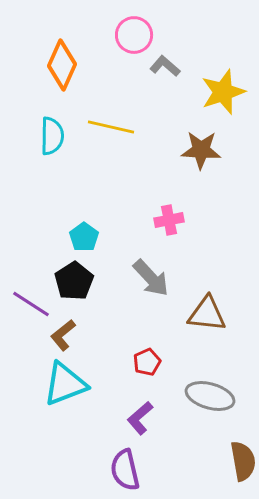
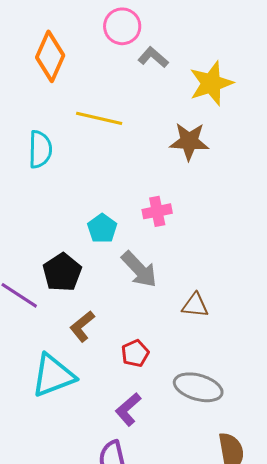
cyan semicircle: (52, 136) -> (40, 149), moved
cyan pentagon: (84, 237) -> (102, 228), moved
brown triangle: (207, 314) -> (195, 305), size x0.7
brown L-shape: (63, 335) -> (82, 326), moved

